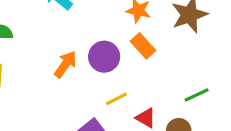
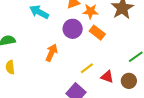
purple circle: (104, 57) -> (73, 29), moved

